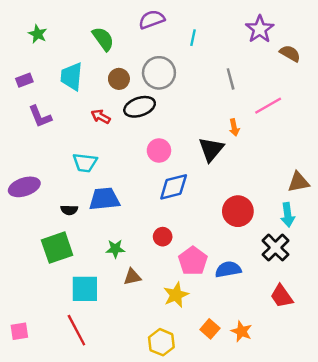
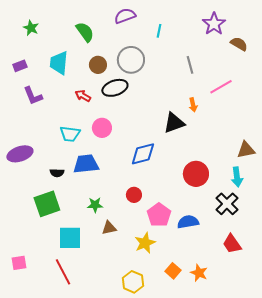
black triangle: (211, 149) -> (174, 123), turned 30
pink circle: (159, 150) -> (102, 128), moved
pink square: (19, 331) -> (19, 263), moved

